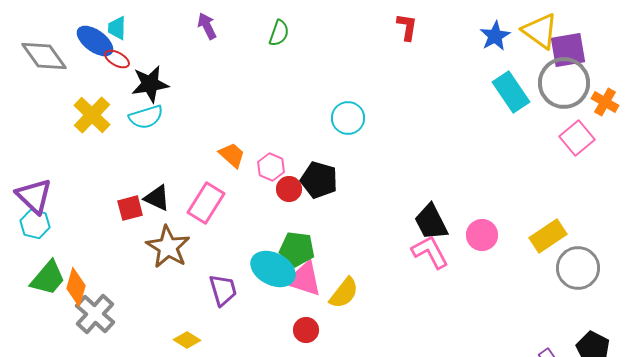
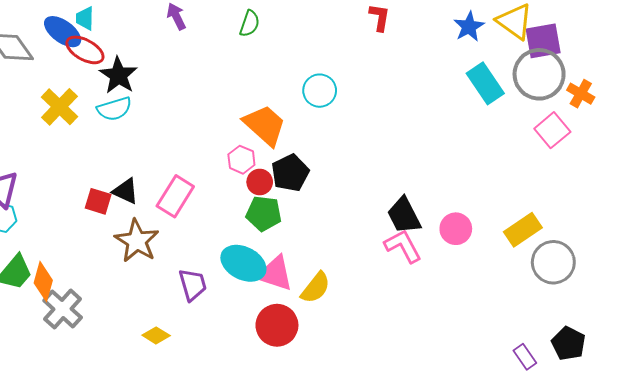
red ellipse: (117, 59) -> (85, 50), size x1.5
black star: (150, 84) -> (118, 75), turned -30
cyan circle: (348, 118) -> (320, 91), moved
orange trapezoid: (232, 155) -> (265, 125), moved, size x1.6
black pentagon: (319, 180) -> (290, 173), turned 30
red square: (130, 208) -> (98, 201), turned 32
green pentagon: (297, 249) -> (264, 213), moved
red circle: (306, 330) -> (277, 325), size x1.6

